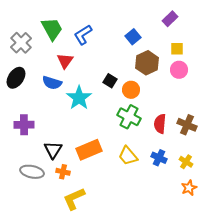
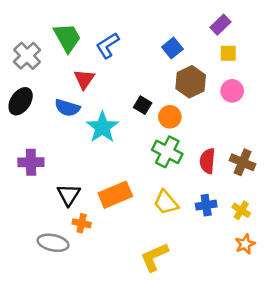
yellow square: (177, 49) -> (228, 53), moved
blue cross: (159, 158) -> (206, 205), turned -35
gray ellipse: (32, 172) -> (53, 243), moved
yellow L-shape: (74, 199) -> (154, 257), moved

